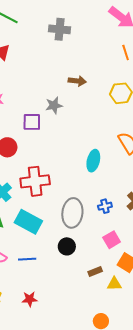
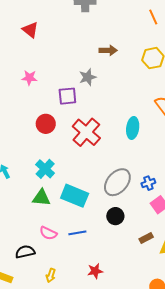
red cross: (35, 181) -> (86, 132), moved, turned -36
blue cross: (105, 206) -> (148, 183), moved
gray ellipse: (72, 213) -> (117, 182), turned 40
red star: (30, 299) -> (95, 271), moved

